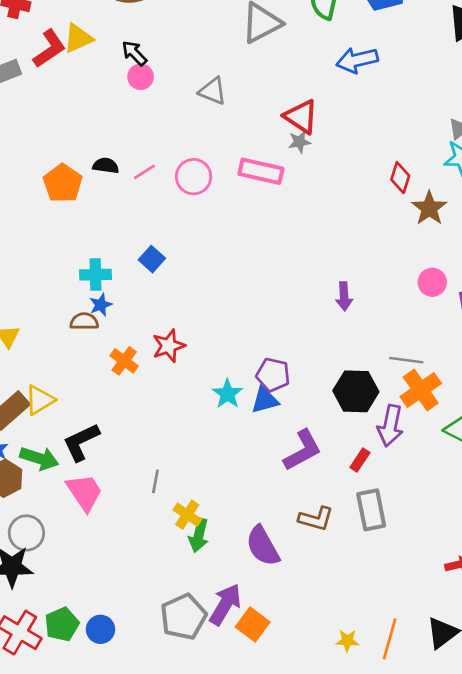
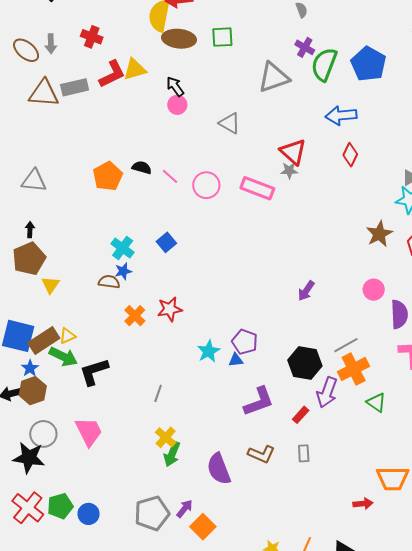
pink line: (144, 172) -> (170, 176), turned 66
red diamond: (400, 178) -> (350, 155), moved
cyan cross: (96, 275) -> (123, 248), turned 30
purple arrow: (344, 296) -> (306, 291), turned 30
gray line: (406, 360) -> (346, 345), turned -45
yellow triangle: (40, 400) -> (67, 336), size x0.7
blue triangle: (265, 400) -> (236, 360), size x0.7
green arrow: (39, 458) -> (63, 357), moved
gray line: (155, 481) -> (158, 393), moved
pink trapezoid: (84, 492) -> (89, 432), moved
gray rectangle: (371, 510) -> (304, 453), size x0.6
purple arrow: (225, 604) -> (185, 509), size x0.6

